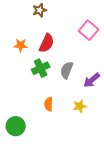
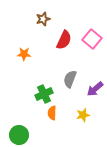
red semicircle: (47, 43) -> (64, 40), moved
green cross: (41, 68) -> (44, 94), moved

